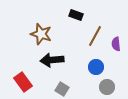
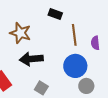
brown line: (95, 36) -> (74, 35), turned -35
blue circle: (96, 67) -> (75, 66), size x1.5

